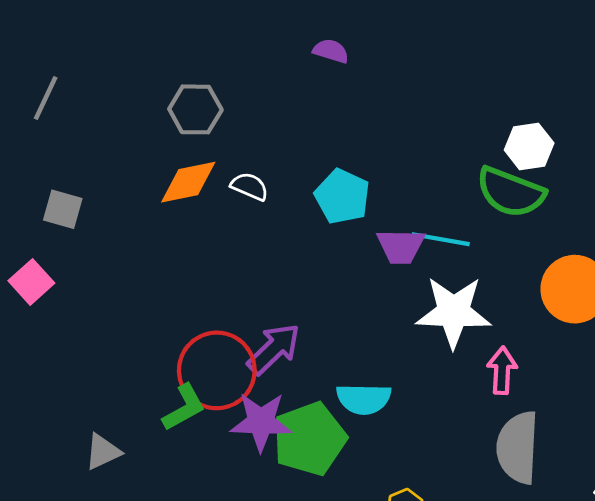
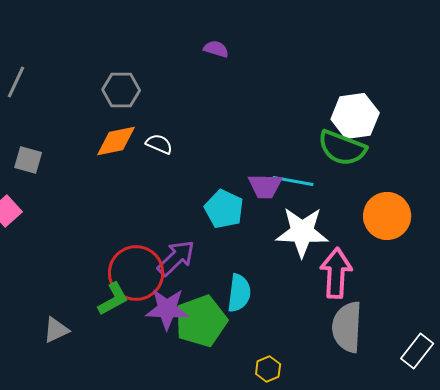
white hexagon: (529, 146) -> (355, 116), size x1.4
cyan pentagon: (342, 196) -> (224, 209), moved
pink arrow: (502, 370) -> (336, 273), size x1.5
cyan semicircle: (364, 399) -> (239, 293), turned -84

